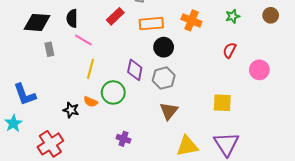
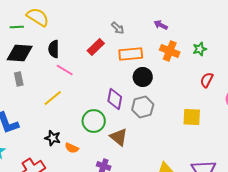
green star: (233, 16) -> (200, 49), moved
gray rectangle: (49, 49) -> (19, 79), moved
yellow line: (91, 69) -> (53, 98), moved, turned 36
orange semicircle: (91, 102) -> (72, 148), moved
yellow square: (222, 103) -> (192, 117), moved
brown triangle: (169, 111) -> (119, 137), moved, turned -30

